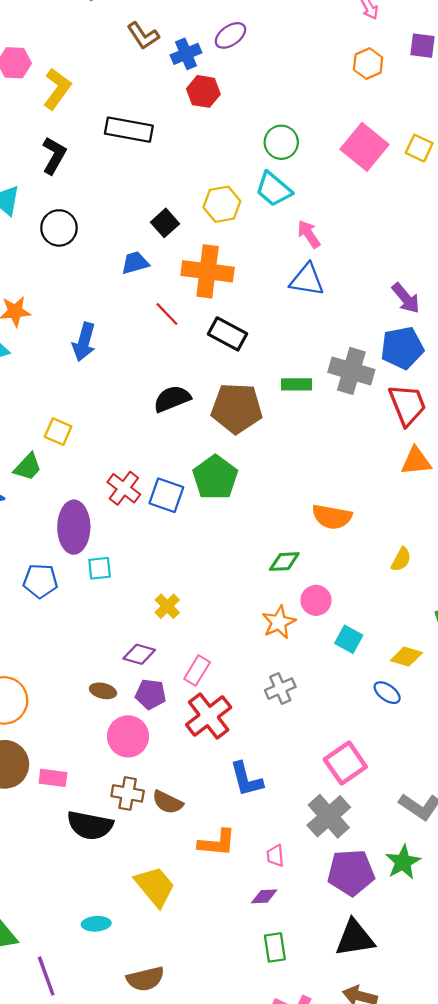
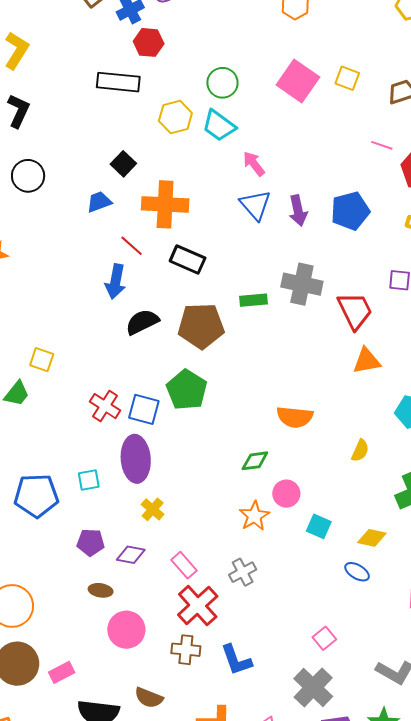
black rectangle: (129, 130) -> (118, 82), moved
yellow hexagon: (222, 204) -> (175, 117), moved
blue triangle: (307, 280) -> (255, 205), turned 44
purple arrow: (406, 298) -> (298, 211), moved, turned 32
blue arrow: (84, 342) -> (115, 282), moved
blue pentagon: (402, 348) -> (350, 211), moved
purple ellipse: (74, 527) -> (136, 459), moved
blue pentagon: (40, 581) -> (36, 496), size x1.4
pink rectangle: (197, 670) -> (184, 565), turned -68
gray cross: (280, 689) -> (243, 572), moved
purple pentagon: (151, 694) -> (91, 542), moved
pink square: (345, 763) -> (324, 638), size x0.6
pink rectangle: (53, 778) -> (62, 672), turned -30
brown cross: (128, 793) -> (186, 650), moved
brown semicircle: (168, 802) -> (149, 698), moved

